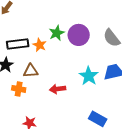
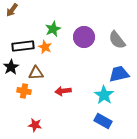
green star: (57, 33) -> (53, 29), moved
cyan star: (89, 76) -> (104, 95), moved

